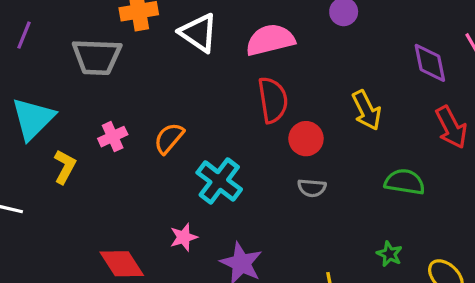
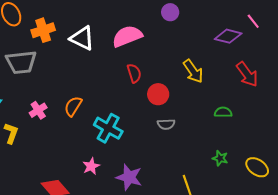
purple diamond: (430, 63) -> (228, 36), turned -56
red semicircle: (273, 100) -> (134, 73), size x0.7
green semicircle: (405, 182) -> (223, 112), size x0.7

